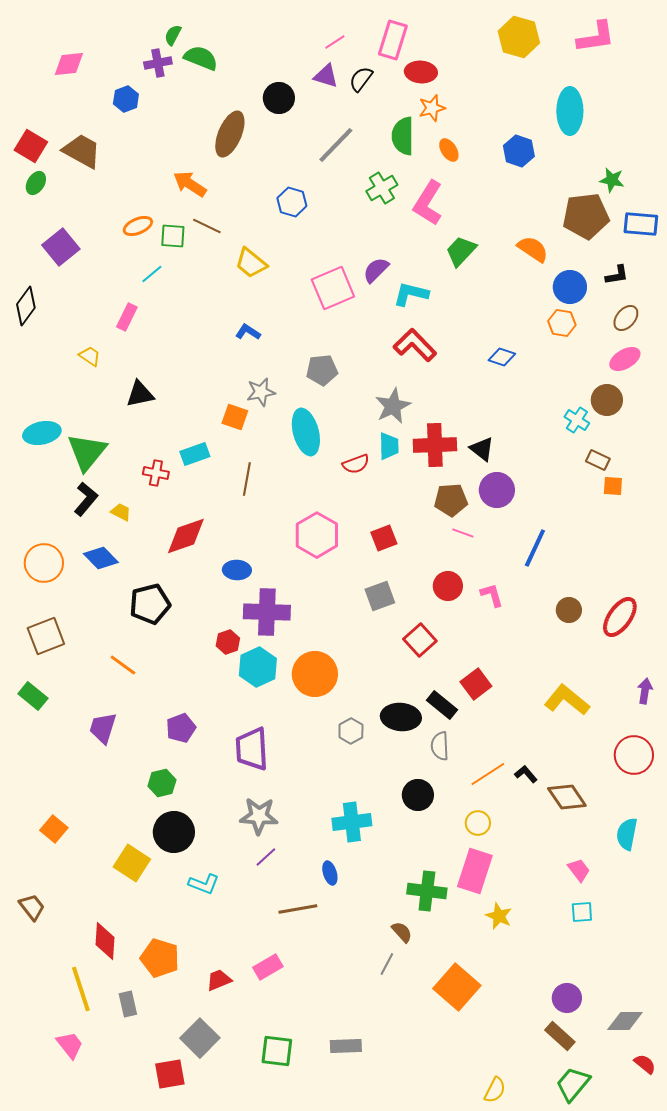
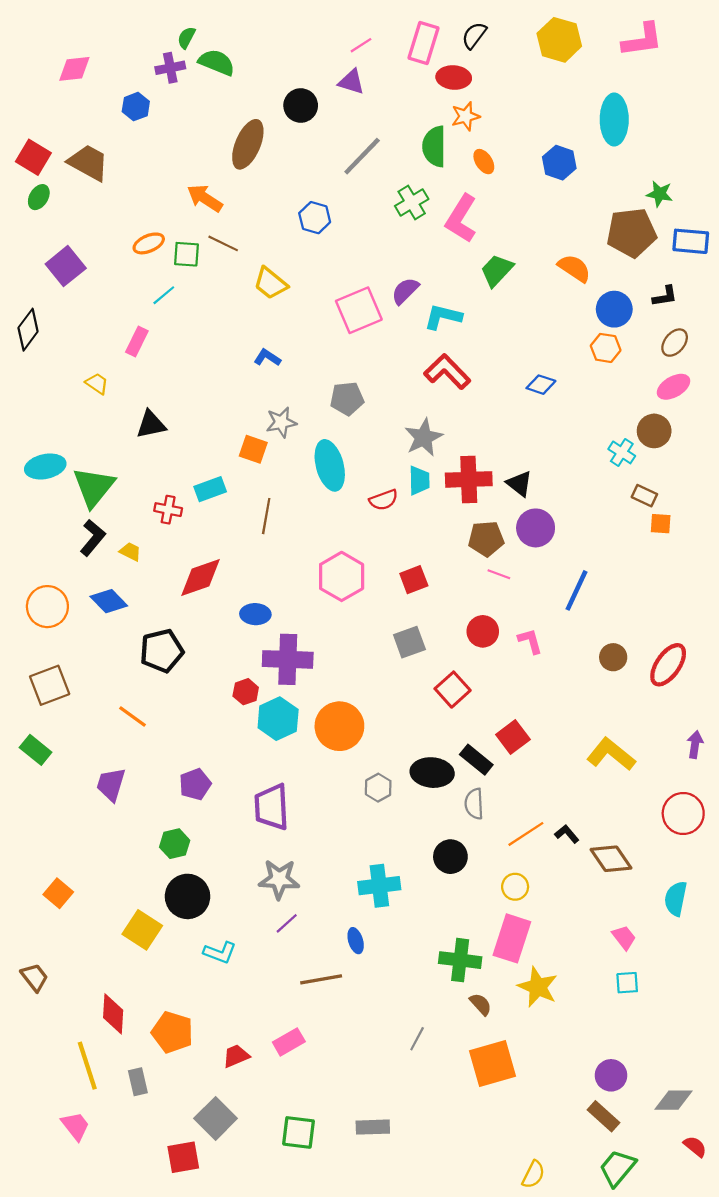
black semicircle: (361, 79) -> (474, 35), moved
yellow star: (499, 916) -> (538, 987), size x1.4
brown semicircle: (402, 932) -> (481, 1004), moved
orange square: (457, 987) -> (492, 1063), turned 33

